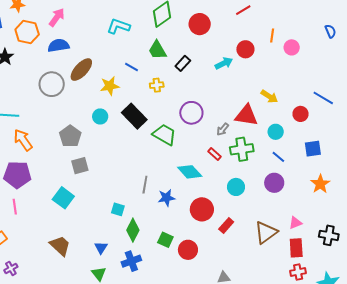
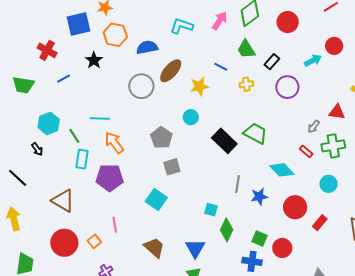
pink arrow: (57, 17) -> (220, 21), moved
cyan L-shape: (118, 26) -> (182, 26), moved
purple circle: (191, 113) -> (287, 87), moved
red triangle: (246, 115) -> (337, 112), size x0.7
black rectangle: (134, 116) -> (224, 141), moved
pink line: (15, 207) -> (115, 225), moved
blue triangle: (101, 248) -> (195, 248), size x1.5
blue cross: (131, 261) -> (252, 261), moved, turned 30

